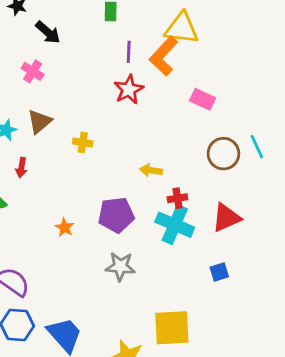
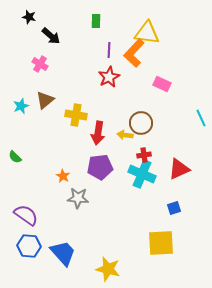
yellow cross: (83, 142) -> (76, 115), size x1.5
brown circle: (223, 154) -> (141, 123), moved
red arrow: (21, 168) -> (98, 133), moved, size x1.6
gray star: (120, 266) -> (78, 198), moved
yellow square: (172, 328) -> (161, 243), moved

